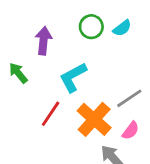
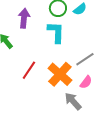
cyan L-shape: (73, 77) -> (56, 32), moved, turned 120

